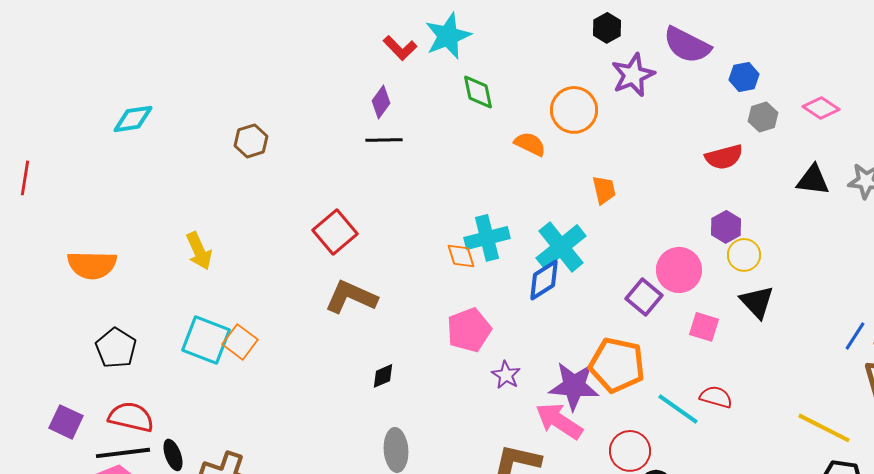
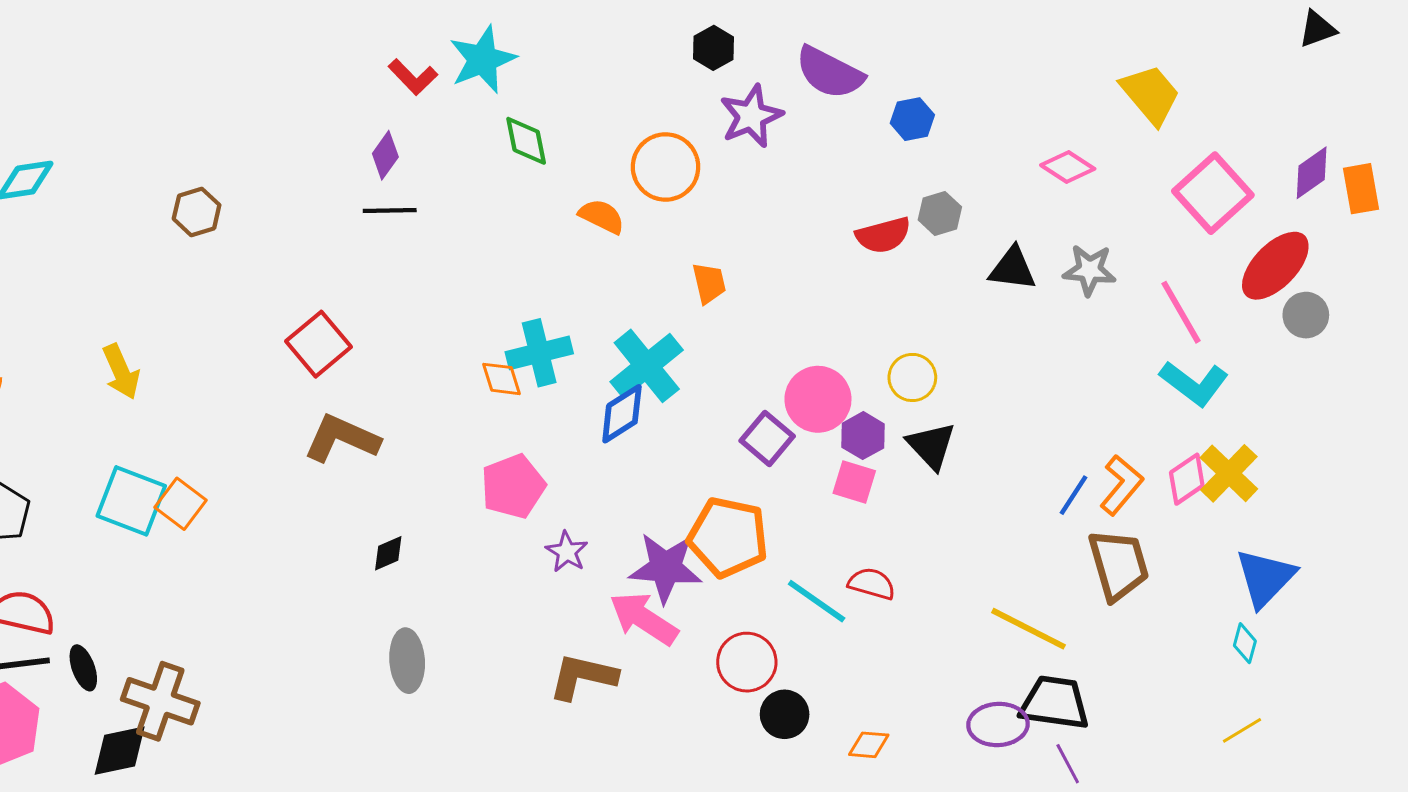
pink diamond: (821, 108) -> (1068, 167), moved
gray hexagon: (763, 117) -> (940, 213), moved
purple hexagon: (726, 227) -> (863, 436), moved

